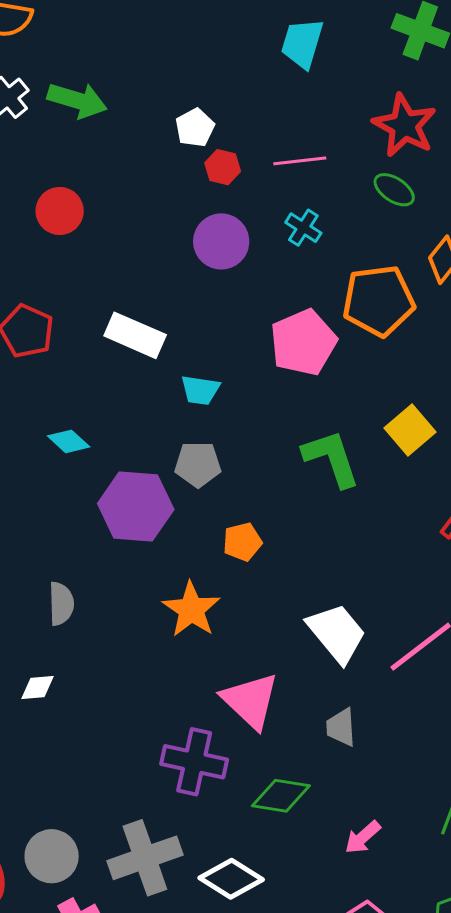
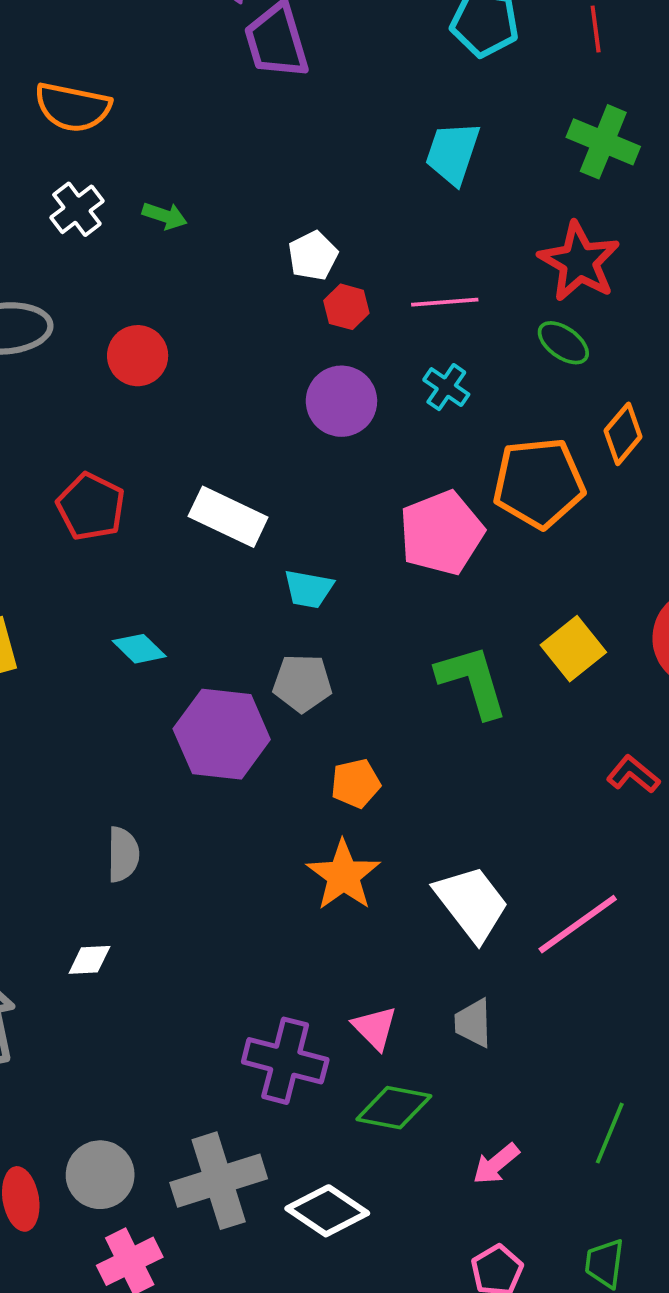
green arrow: (77, 100) -> (165, 216), size x0.6
orange star: (191, 609) -> (343, 875), moved
pink triangle: (250, 701) -> (375, 1028), moved, size x0.6

